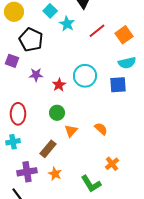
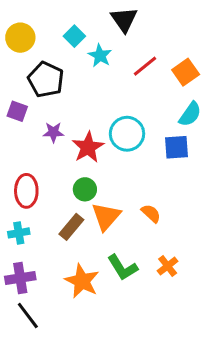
cyan semicircle: (127, 63) -> (190, 114), turned -42
red star: (59, 85) -> (88, 147), size x1.5
orange triangle: (71, 131) -> (106, 216), size x1.5
brown rectangle: (48, 149) -> (71, 227), moved
purple cross: (27, 172) -> (20, 278), moved
orange star: (55, 174) -> (82, 281), size x1.6
green L-shape: (91, 184) -> (122, 267), moved

